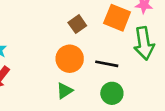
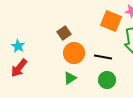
brown square: (77, 24) -> (64, 33), moved

